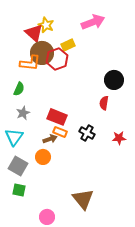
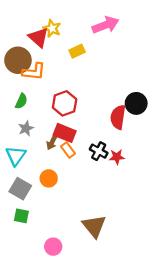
brown circle: (42, 53) -> (18, 60), moved
red hexagon: (57, 59) -> (65, 103), moved
black circle: (114, 80) -> (136, 103), moved
red semicircle: (104, 103) -> (118, 117), size x1.5
orange rectangle: (60, 132) -> (68, 150), turned 32
red star: (119, 138) -> (117, 157), moved
brown arrow: (50, 139) -> (52, 142), moved, turned 136

